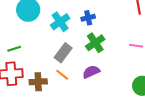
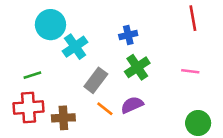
cyan cross: (60, 22) -> (75, 47), moved
orange line: (62, 75) -> (105, 109), moved

